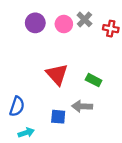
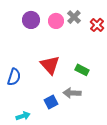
red cross: (111, 29) -> (97, 25), turned 32
blue semicircle: (17, 106) -> (14, 77), moved
blue square: (58, 117) -> (51, 102), turned -32

